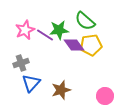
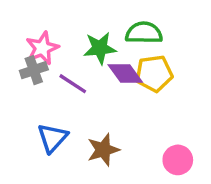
green semicircle: (85, 21) -> (144, 33), turned 140
purple line: (45, 35) -> (73, 84), moved
gray cross: (21, 63) -> (34, 70), moved

